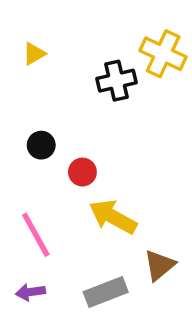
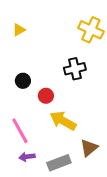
black cross: (116, 81) -> (75, 69), moved
purple arrow: (30, 292) -> (27, 157), moved

